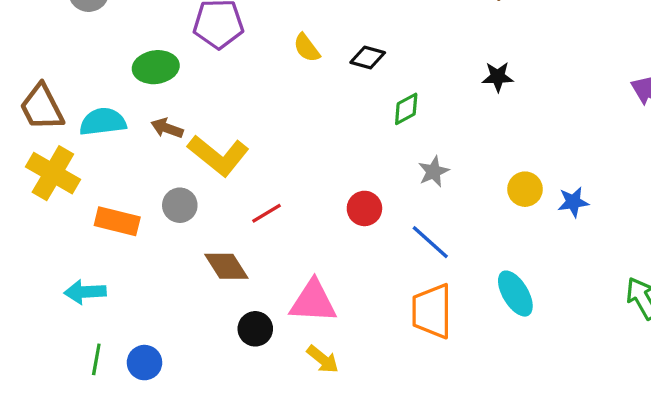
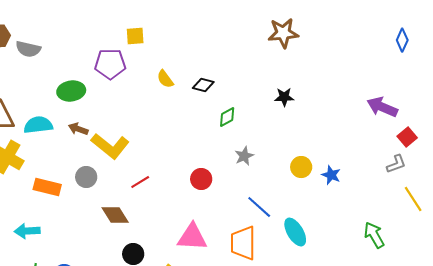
blue star: (573, 202) -> (331, 175), turned 30
blue line: (430, 242) -> (259, 207), moved
pink triangle: (313, 302) -> (192, 237), moved

